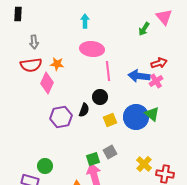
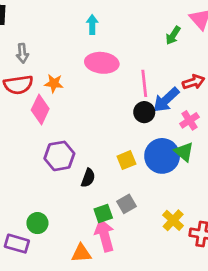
pink line: (108, 71) -> (144, 83), moved
blue arrow: (139, 76) -> (166, 100), turned -50
pink cross: (156, 81) -> (189, 120), moved
black circle: (100, 97) -> (144, 112), moved
black semicircle: (84, 110) -> (88, 178), moved

